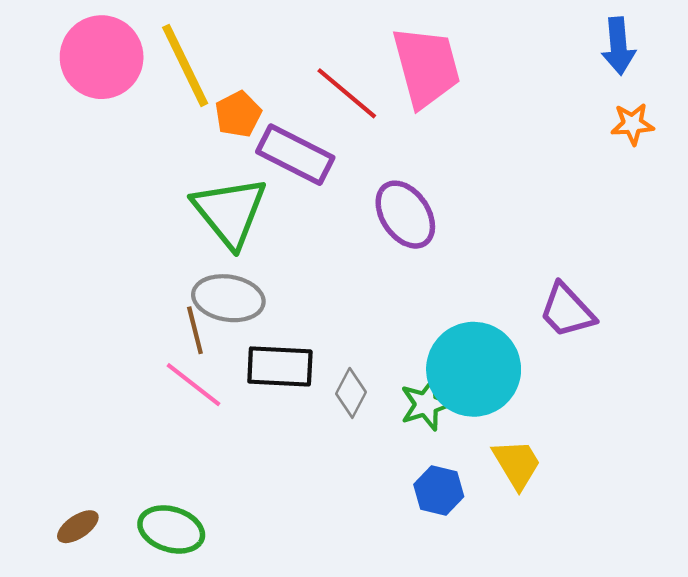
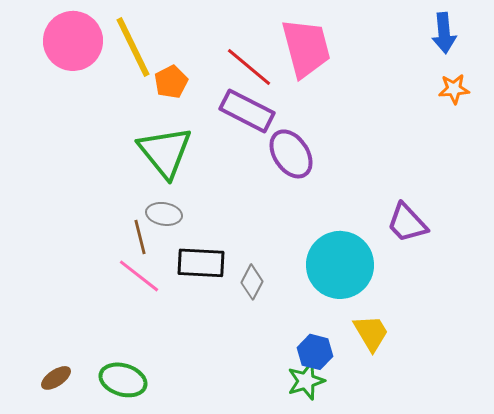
purple rectangle: (295, 155) -> (247, 111), moved
gray ellipse: (228, 298) -> (164, 214), size x0.7
green star: (426, 404) -> (306, 381), moved

